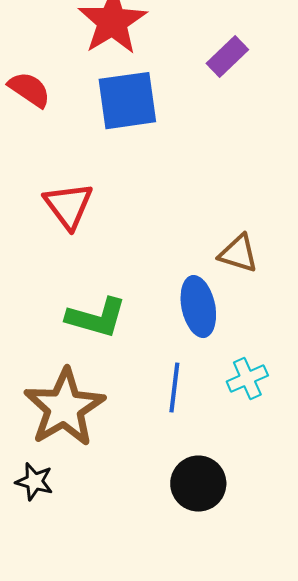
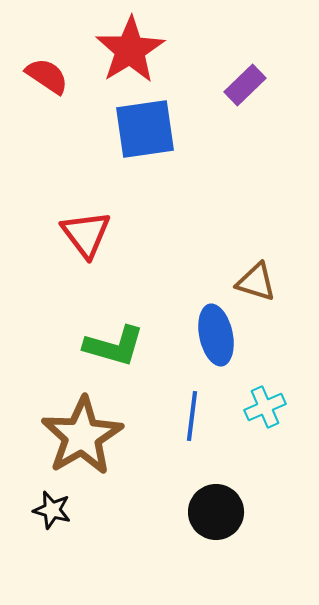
red semicircle: (29, 90) -> (47, 76), moved

